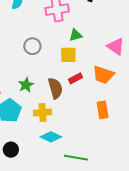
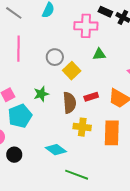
yellow square: (68, 55) -> (72, 71), moved, turned 36
orange rectangle: (103, 110) -> (112, 133), size x1.4
yellow cross: (43, 113) -> (82, 127), moved

